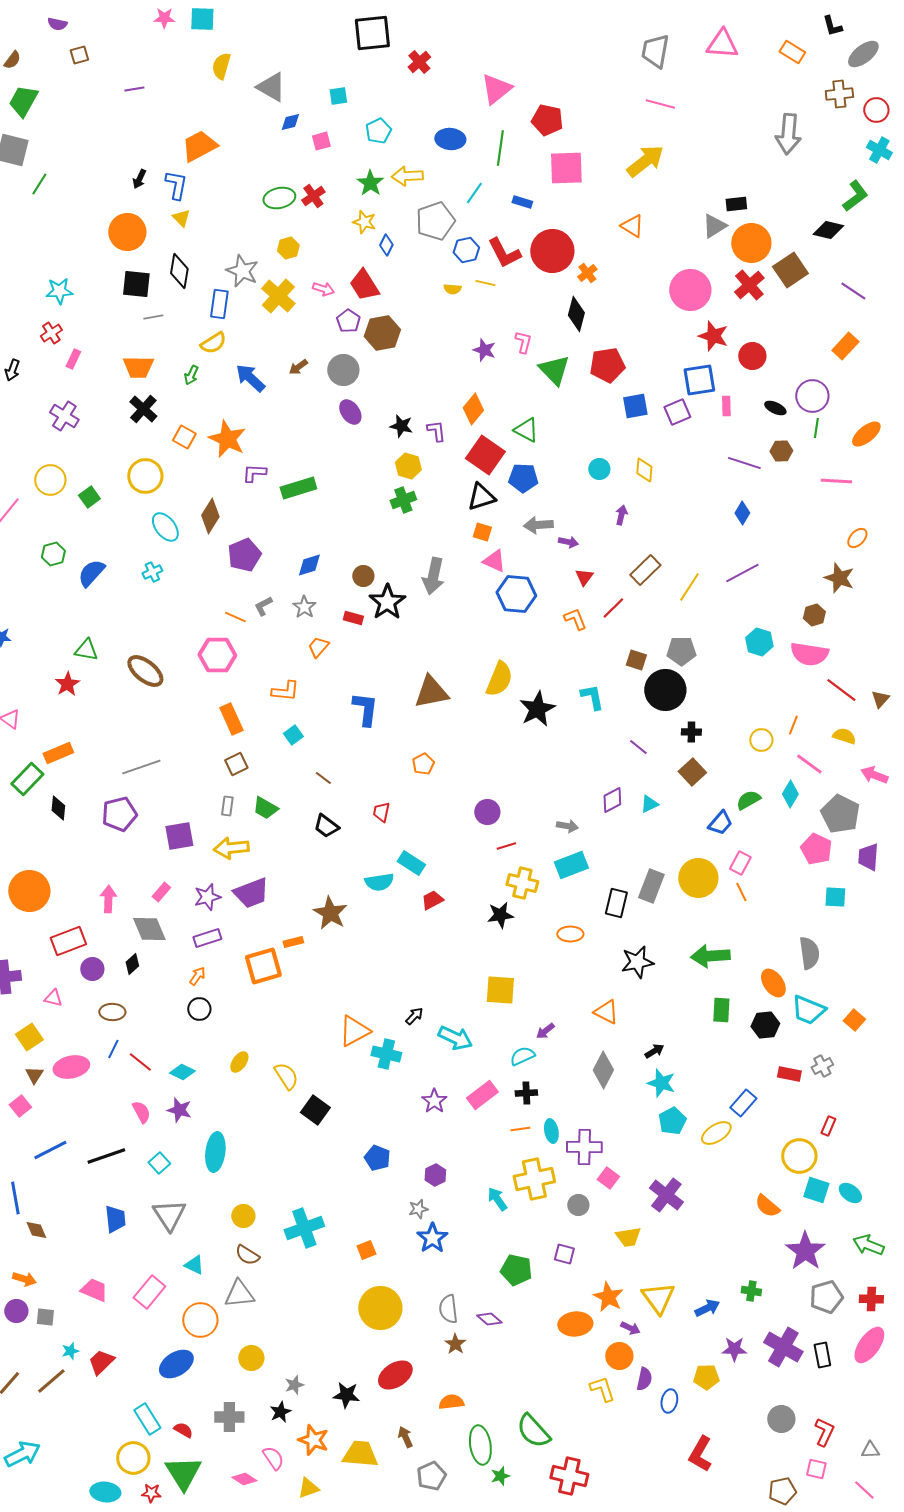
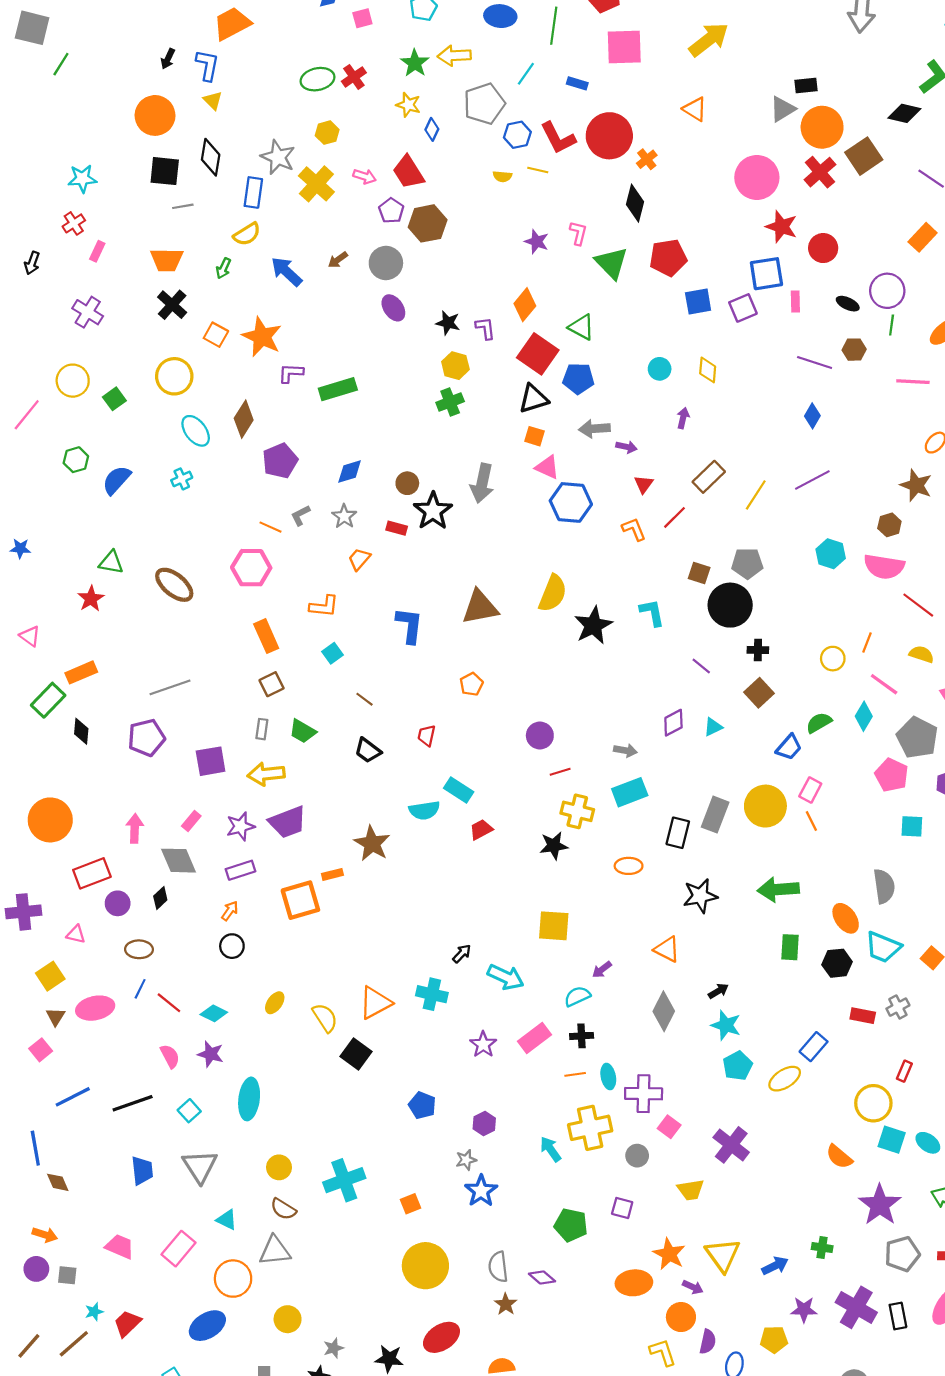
orange triangle: (354, 1031) -> (375, 1003), moved

